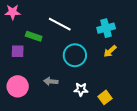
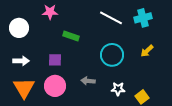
white line: (60, 24) -> (111, 18), moved
cyan cross: (106, 28) -> (143, 18), moved
purple square: (18, 51) -> (55, 60), moved

